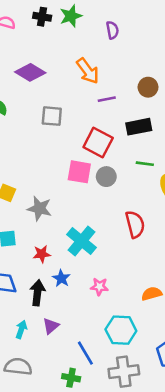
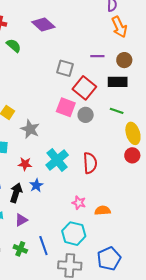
orange arrow: (88, 71) -> (119, 27), moved
brown circle: (148, 87) -> (124, 60), moved
gray square: (52, 116) -> (65, 68), moved
red semicircle: (135, 224) -> (90, 163), moved
pink star: (99, 287) -> (79, 203), moved
green cross: (71, 378) -> (20, 249), moved

